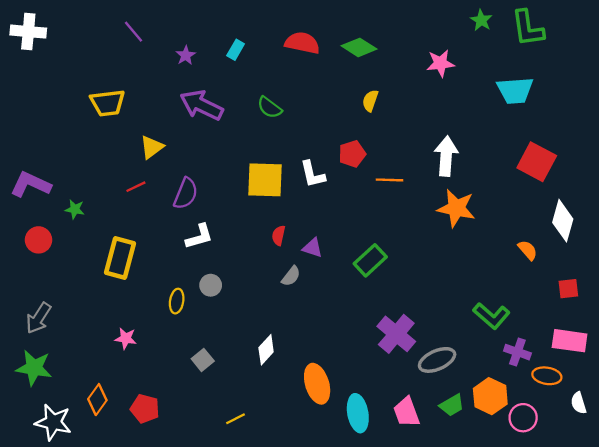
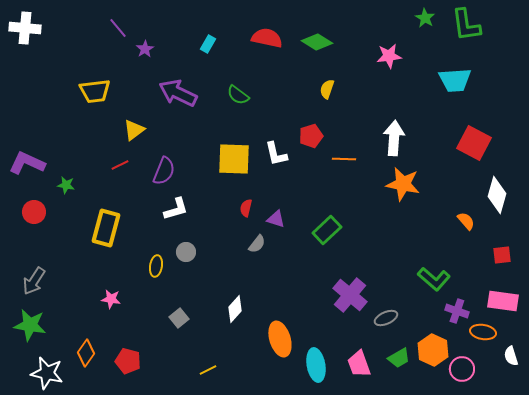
purple star: (186, 55) -> (145, 49), moved
gray ellipse: (437, 360) -> (386, 318), size x0.7

